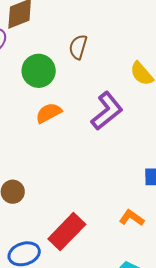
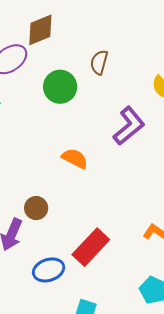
orange semicircle: (49, 113) -> (75, 158), moved, turned 56

